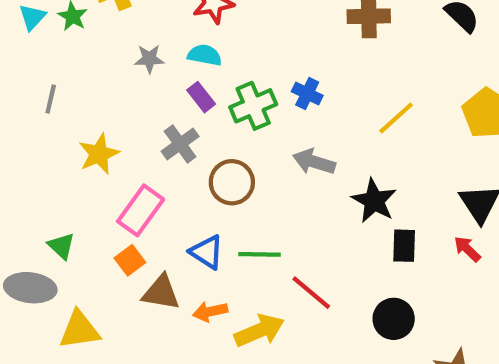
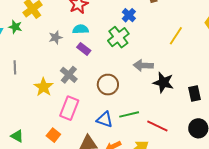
blue cross: (307, 93) -> (129, 15), moved, turned 32
green cross: (253, 106) -> (118, 37), moved
gray cross: (180, 144) -> (69, 75), moved
black star: (374, 201) -> (163, 82), moved
green triangle: (61, 246) -> (17, 136), moved
orange square: (130, 260) -> (53, 135), moved

